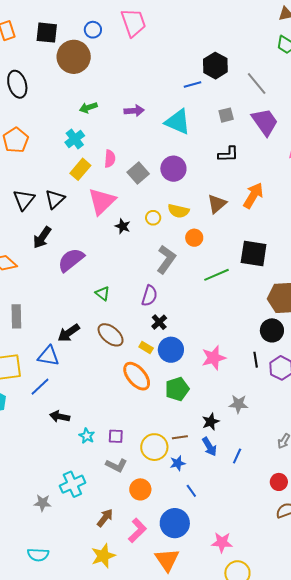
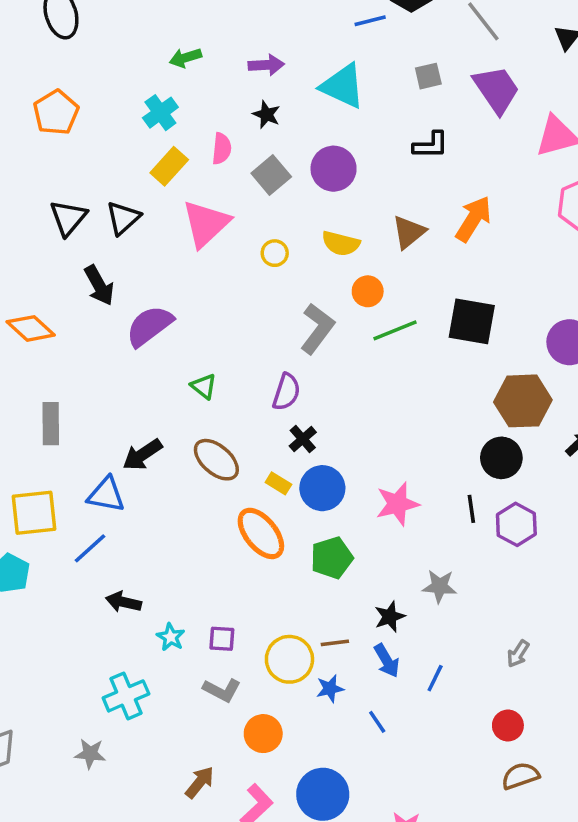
yellow circle: (153, 218) -> (275, 253), moved
black star: (123, 226) -> (266, 115), moved
black arrow: (42, 238) -> (99, 285), turned -65
green line: (217, 275) -> (395, 330), moved
cyan cross: (72, 484) -> (126, 696), moved
blue line: (191, 491) -> (377, 722), moved

